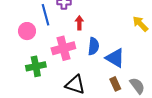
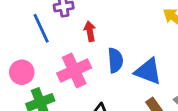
pink circle: (27, 31) -> (22, 72), moved

